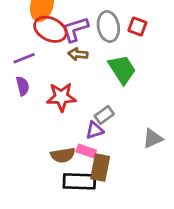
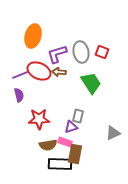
red ellipse: (50, 29) -> (39, 71), moved
red star: (61, 97) -> (39, 119), moved
gray rectangle: (104, 115) -> (78, 116), turned -40

